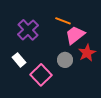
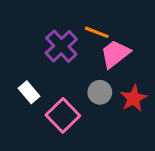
purple cross: (28, 30) -> (61, 46), moved
red star: (87, 53) -> (134, 98), moved

